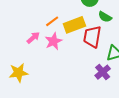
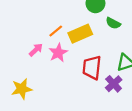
red trapezoid: (92, 37) -> (92, 68), moved

